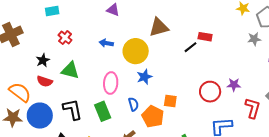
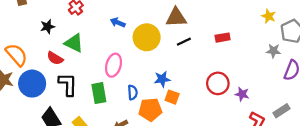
red rectangle: (205, 37) -> (223, 38), turned -32
black line: (190, 47) -> (184, 42), moved
blue star: (144, 77) -> (162, 79), moved
red semicircle: (45, 81) -> (55, 58), moved
red circle: (210, 92) -> (218, 83), moved
orange pentagon: (153, 117) -> (150, 110), turned 30

